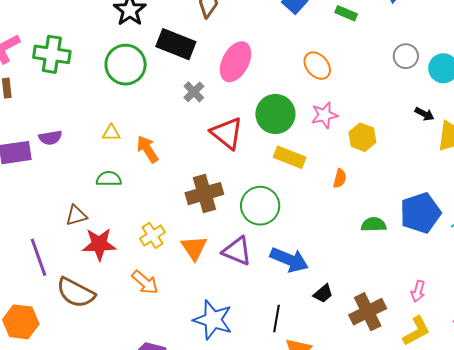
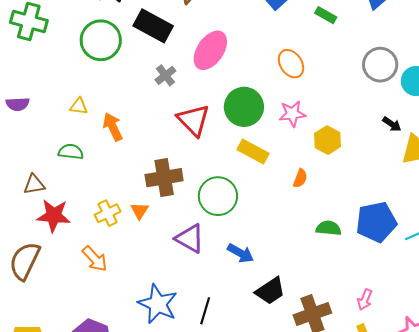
gray circle: (406, 56) -> (380, 65), size x1.4
orange triangle: (194, 248) -> (140, 211), moved, size x0.7
blue arrow: (289, 260) -> (241, 253), size x0.7
brown semicircle: (76, 293) -> (25, 261), turned 81
black trapezoid: (323, 294) -> (270, 291), size x1.5
black line: (277, 319) -> (205, 311), moved

